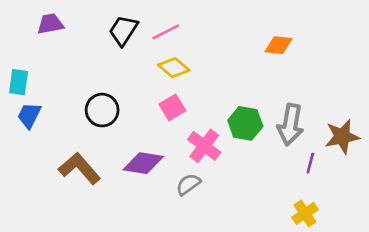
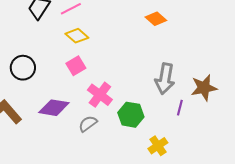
orange diamond: (278, 45) -> (156, 19), turned 35
green hexagon: (245, 123) -> (131, 115), moved
yellow cross: (305, 213) -> (158, 146), moved

